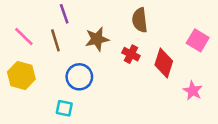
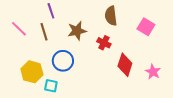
pink square: (198, 40) -> (146, 27), moved
red diamond: (164, 63) -> (125, 65), moved
yellow hexagon: (21, 76) -> (32, 72), moved

